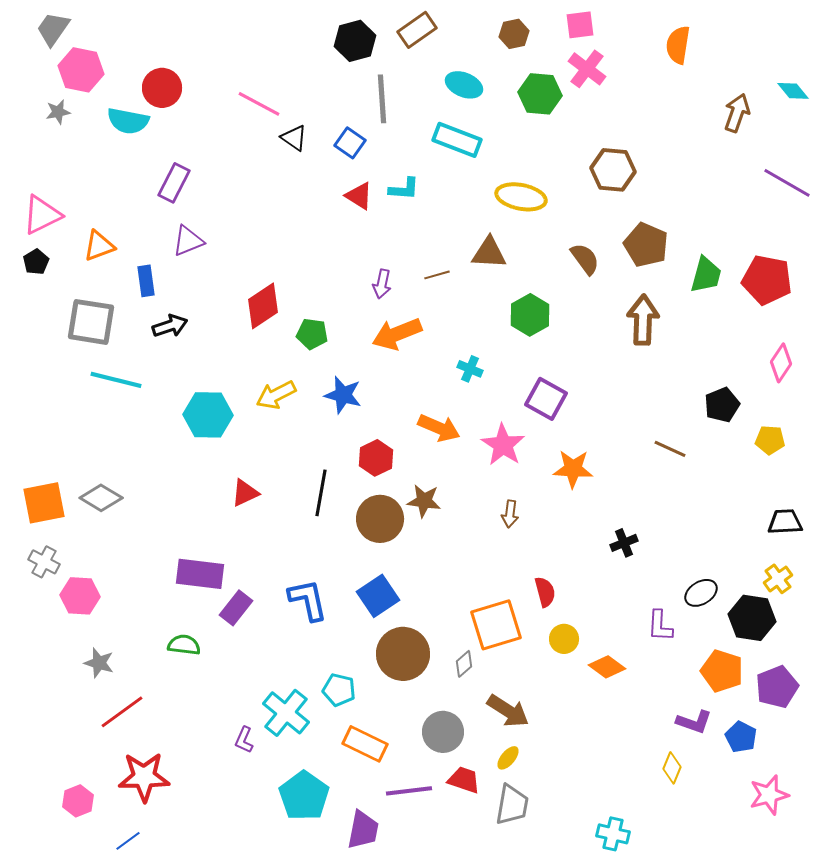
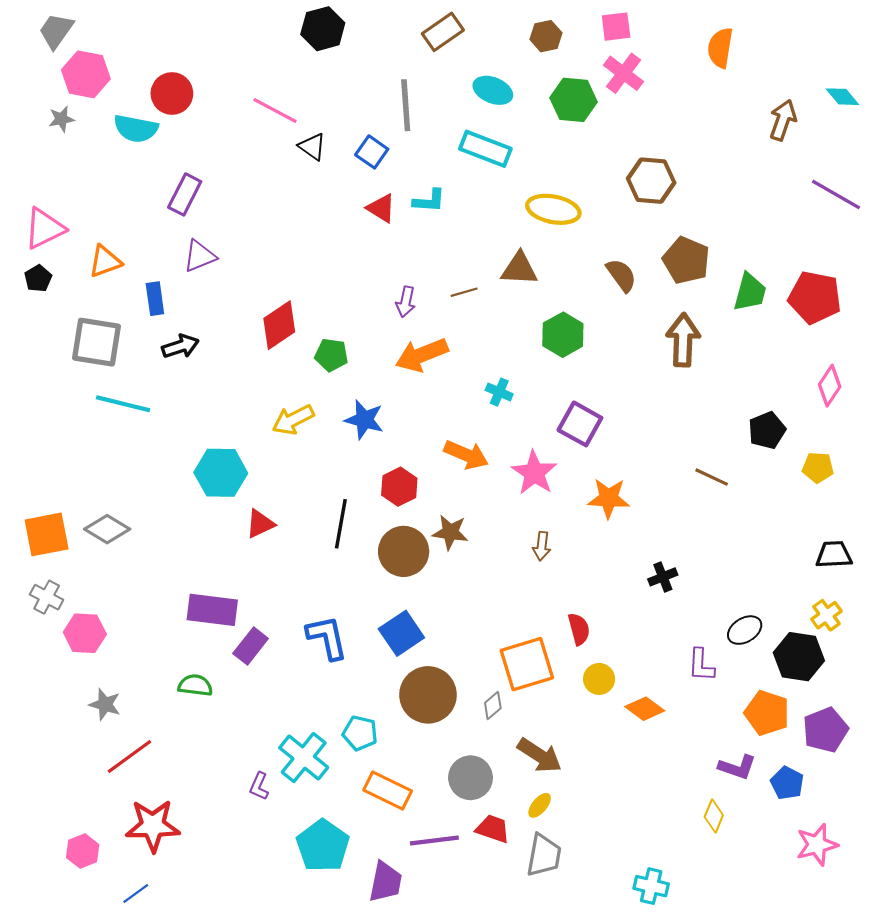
black hexagon: (355, 41) -> (323, 29), moved
cyan hexagon: (208, 415) -> (221, 473), moved

